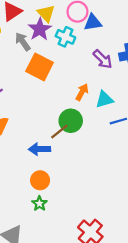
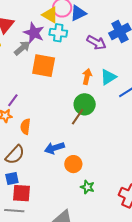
yellow triangle: (46, 13) -> (50, 15), moved
gray arrow: (23, 42) -> (22, 48), turned 102
blue arrow: (39, 149) -> (54, 148), moved
green star: (39, 204) -> (87, 187), moved

